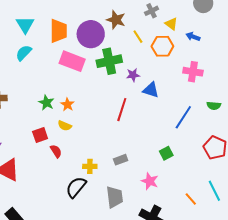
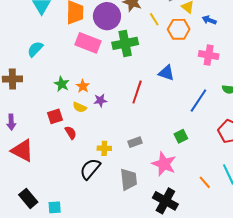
cyan semicircle: (24, 53) -> (35, 49), moved
purple star: (133, 75) -> (100, 100), moved
pink star: (150, 181) -> (164, 164), size x1.4

